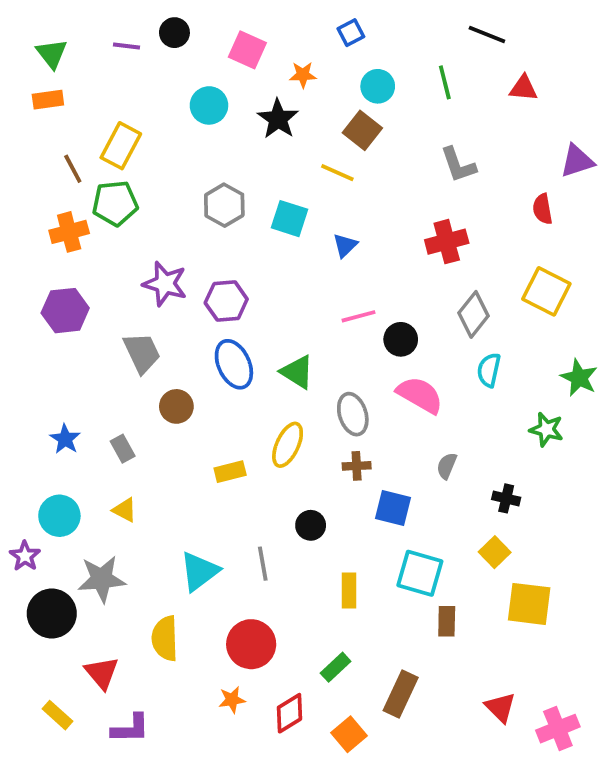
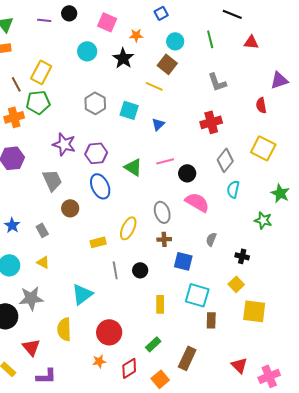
green triangle: (297, 372) -> (133, 167), moved
gray line: (263, 564) -> (115, 270), moved

